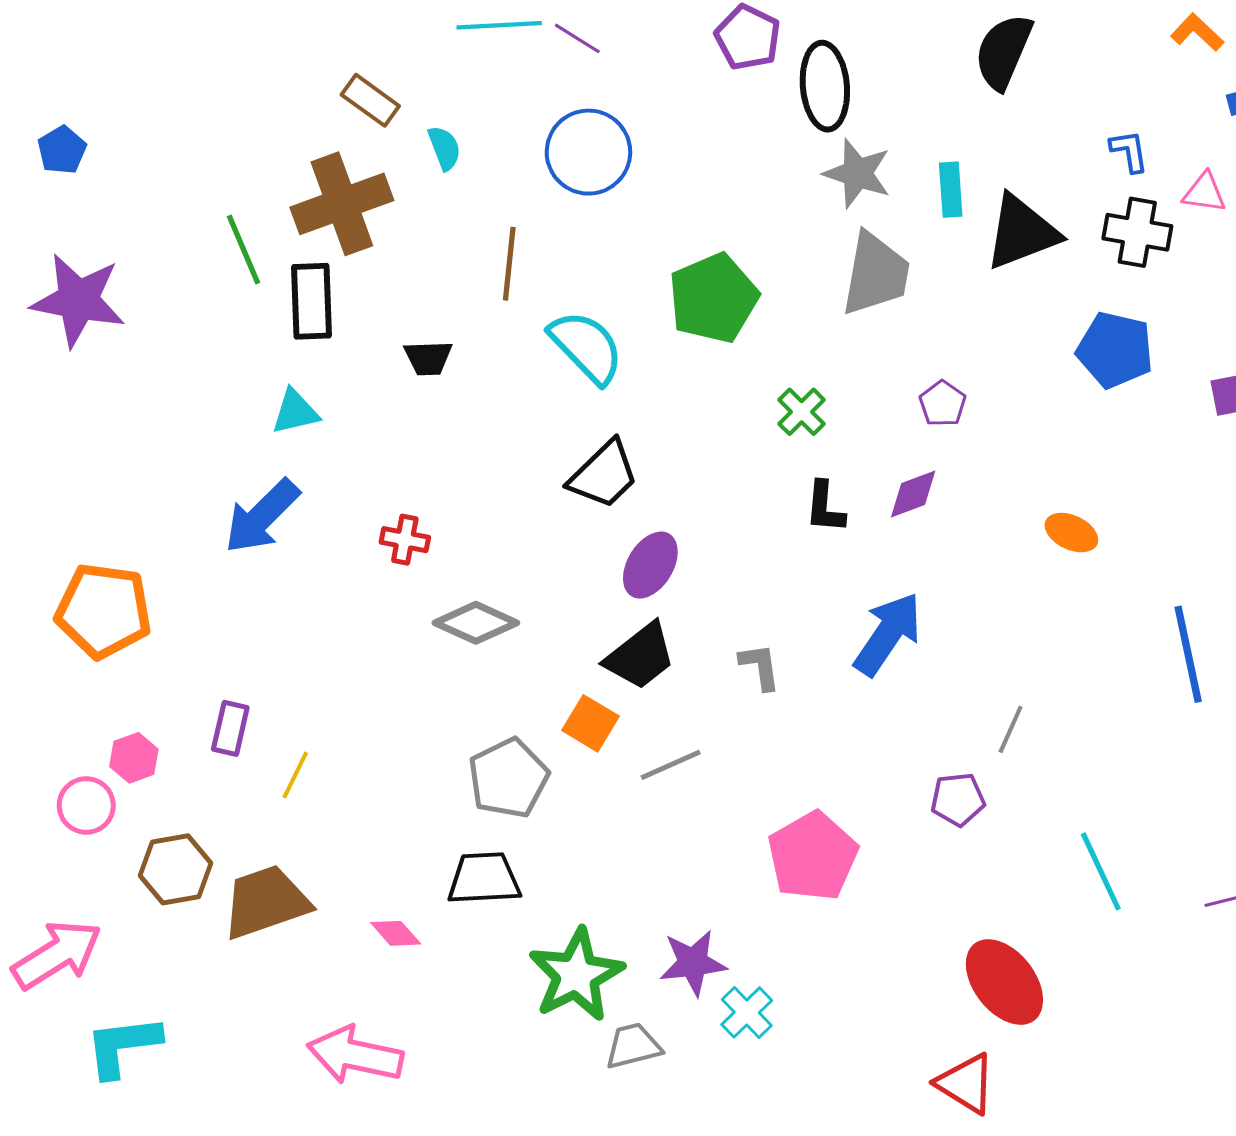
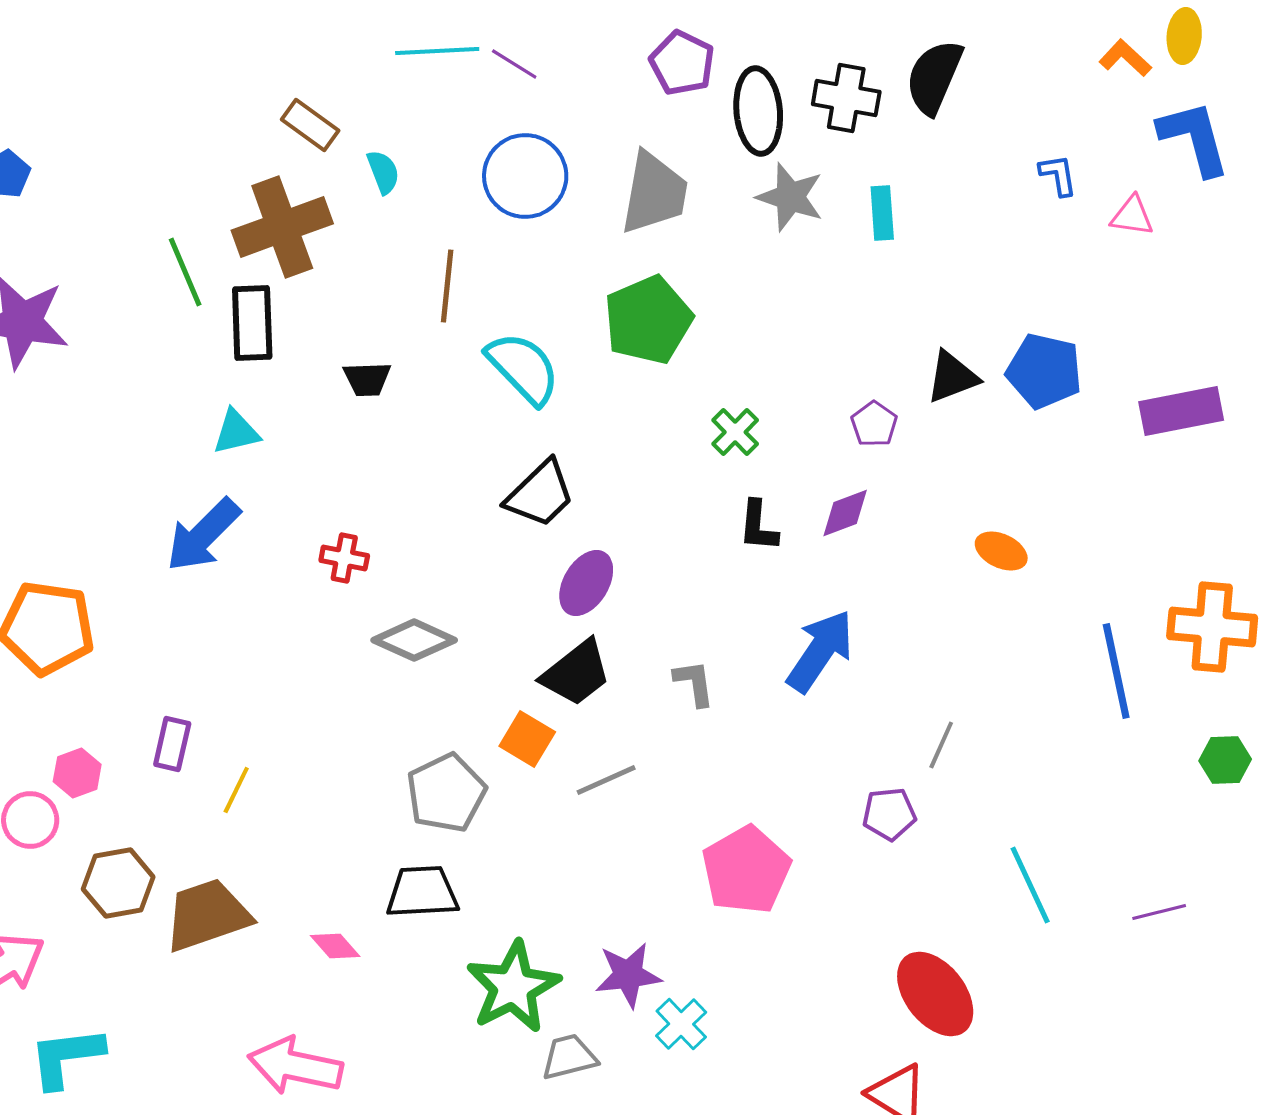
black triangle: (1022, 232) -> (952, 377), moved, size x0.7
black cross: (1137, 232) -> (846, 98), moved
gray trapezoid: (876, 274) -> (654, 193), moved

